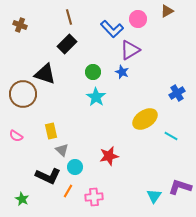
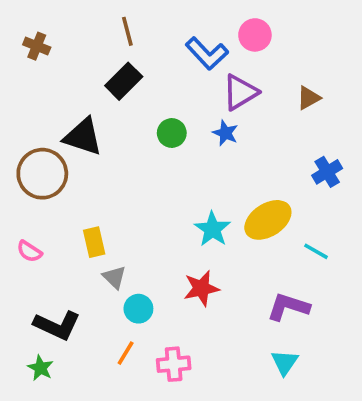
brown triangle: (167, 11) -> (309, 98), moved
cyan star: (96, 97) -> (212, 229), moved
black L-shape: (48, 176) -> (57, 325), moved
purple L-shape: (180, 187) -> (288, 307), moved

